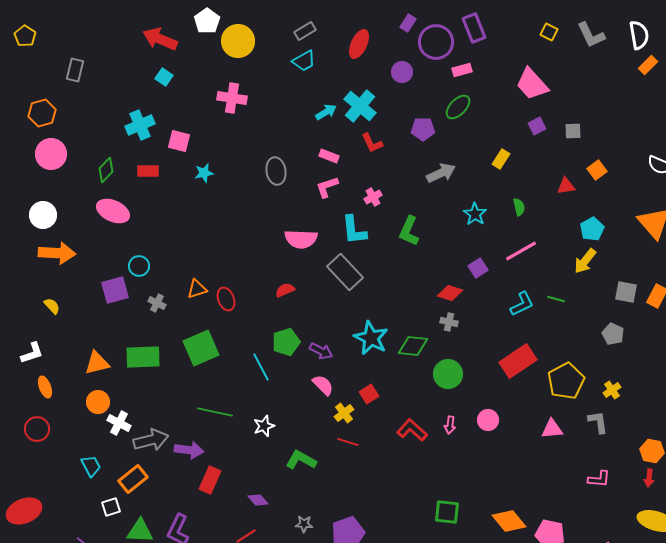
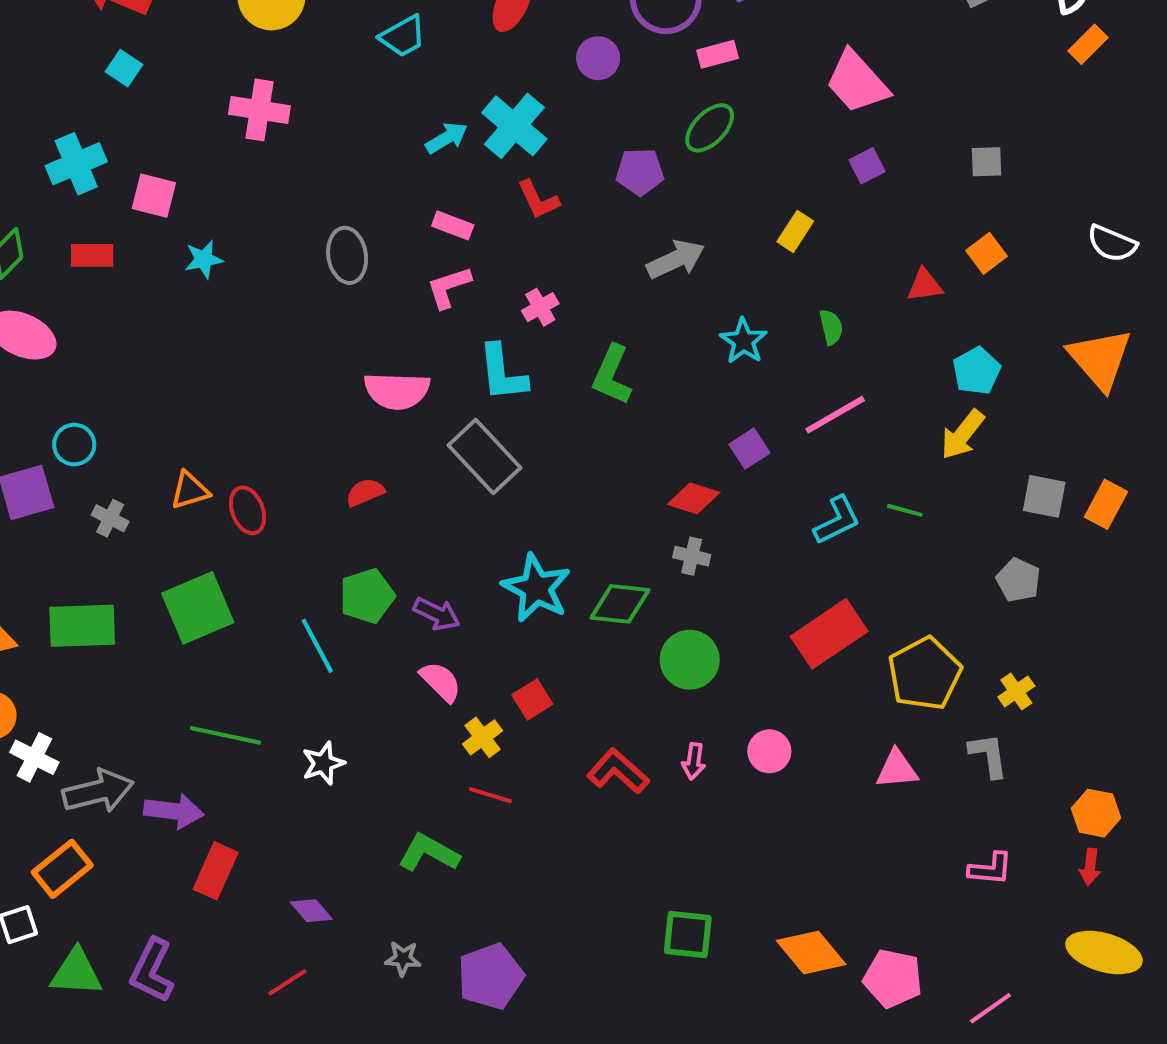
gray square: (573, 131) -> (986, 162), moved
green L-shape: (301, 460) -> (429, 853), moved

